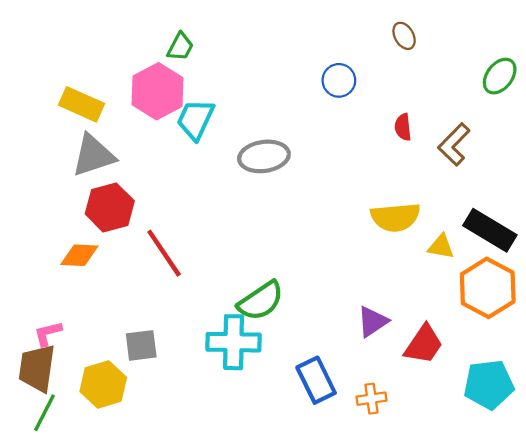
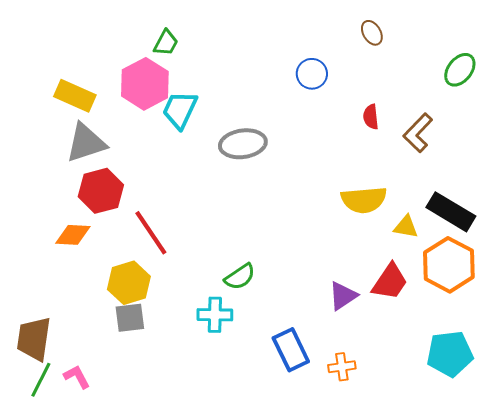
green semicircle: (261, 301) -> (240, 277), size x0.7
pink L-shape: (48, 333) -> (77, 377), moved, turned 76
cyan cross: (234, 342) -> (215, 315), size x0.7
red trapezoid: (424, 344) -> (390, 282), moved
yellow hexagon: (103, 385) -> (129, 283), moved

